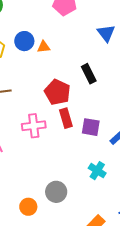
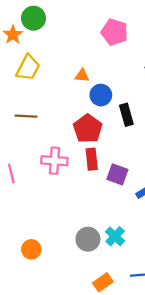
blue circle: (24, 41) -> (101, 95), moved
cyan cross: (97, 171) -> (115, 236), moved
gray circle: (56, 192) -> (88, 239), moved

